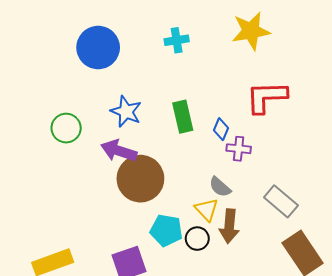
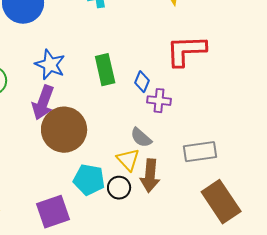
purple arrow: (119, 151) -> (43, 103), turned -88
gray rectangle: (281, 201) -> (200, 152), turned -48

